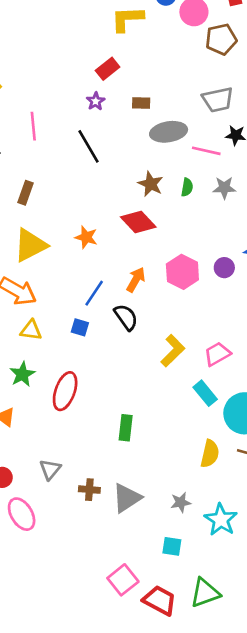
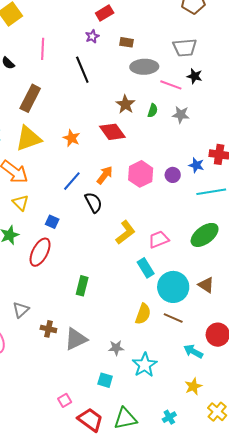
brown rectangle: (26, 193) -> (30, 98), size x1.5
blue square: (80, 327) -> (52, 222), moved
yellow triangle: (31, 330) -> (20, 203), turned 30
pink square: (123, 580) -> (65, 400), size x0.6

